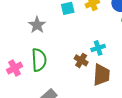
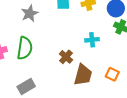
cyan cross: (98, 48) -> (92, 40), moved

